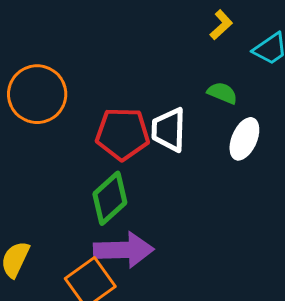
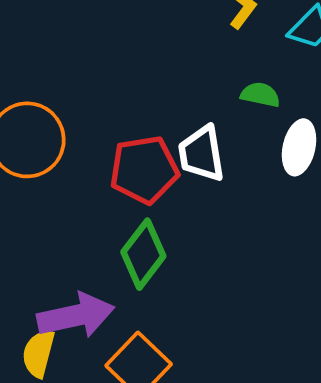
purple arrow: (124, 250) -> (76, 316), moved

